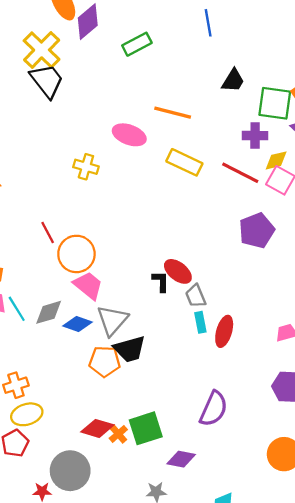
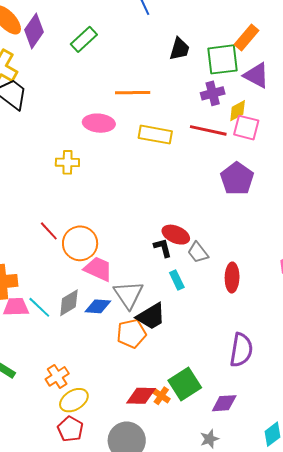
cyan rectangle: (200, 322) -> (177, 280), moved

